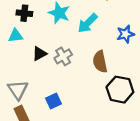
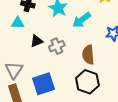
black hexagon: (120, 90) -> (87, 82), moved
blue square: (53, 101) -> (43, 84), size x1.6

